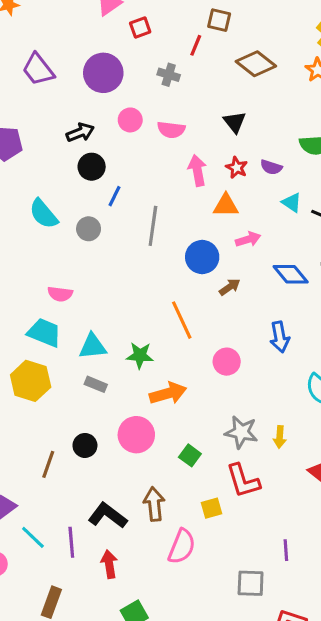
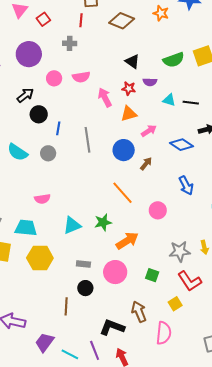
black triangle: (235, 122) -> (132, 61), moved
cyan trapezoid: (44, 333) -> (26, 228), moved
gray rectangle: (96, 384) -> (83, 264), moved

